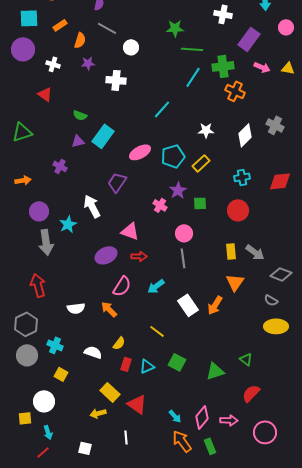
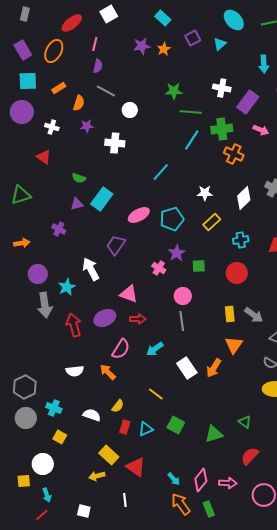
white cross: (223, 14) -> (222, 88), moved
yellow rectangle: (201, 163) -> (212, 222), moved
red arrow: (38, 285) -> (74, 325), moved

